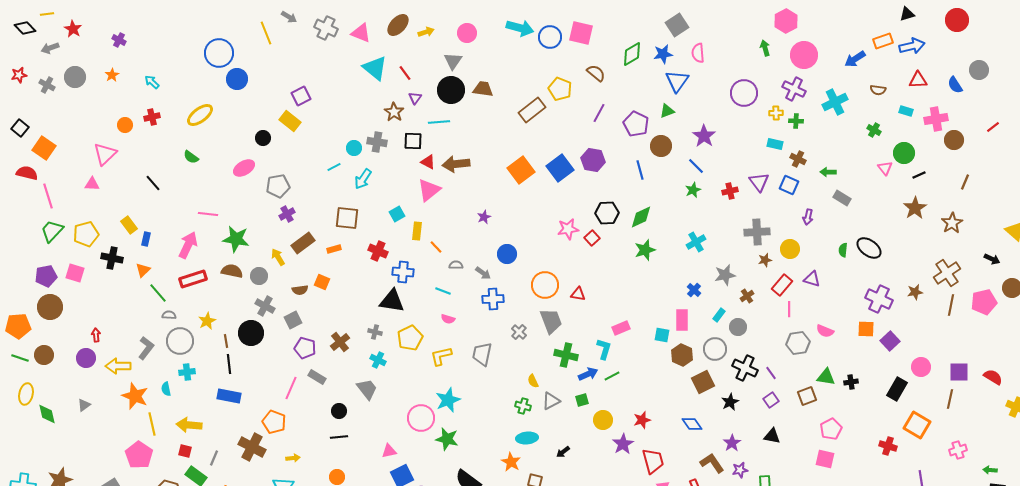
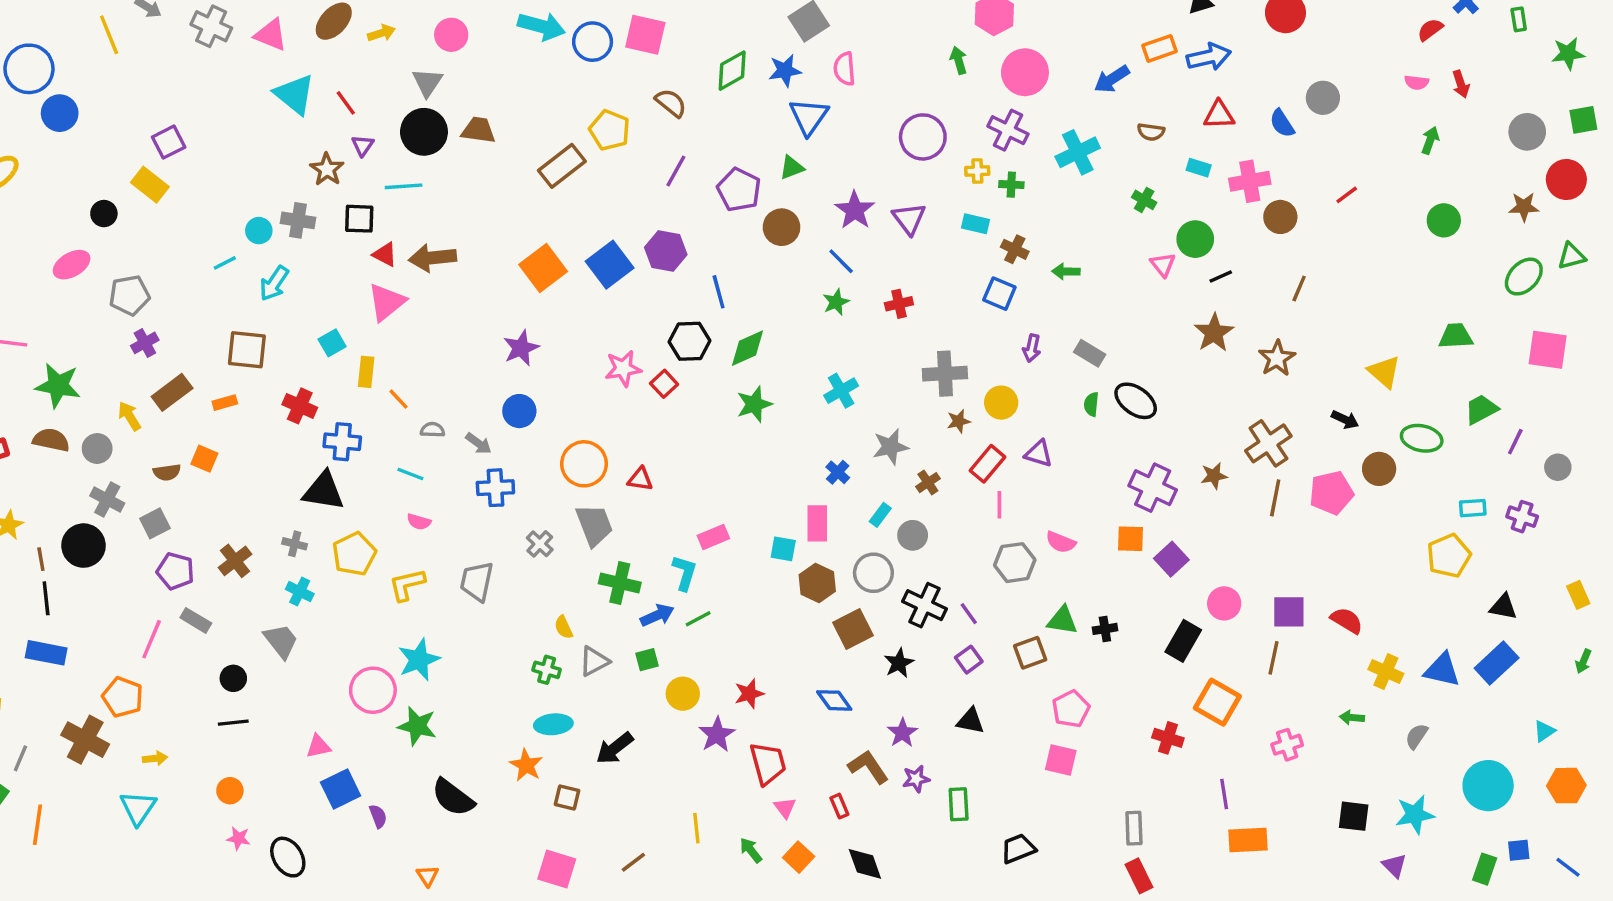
blue line: (640, 170) -> (719, 292), moved
purple triangle: (759, 182) -> (909, 219), moved
gray rectangle: (842, 198) -> (1090, 353), moved
purple star: (484, 217) -> (521, 348), moved, size x1.5
black arrow: (563, 452) -> (615, 748), size x1.6
green arrow: (990, 470) -> (1352, 717), moved

